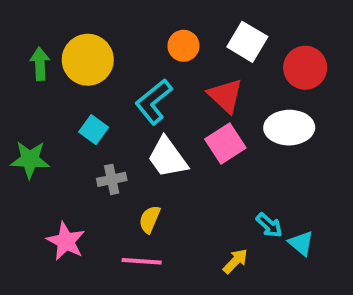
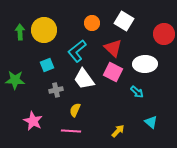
red circle: (305, 68) -> (164, 34), moved
cyan square: (94, 130) -> (47, 65), turned 32
pink square: (225, 144) -> (113, 72), turned -30
cyan arrow: (269, 225) -> (137, 92), moved

